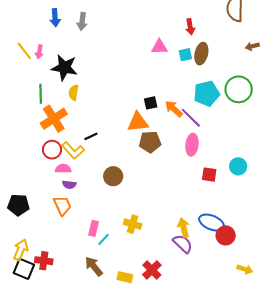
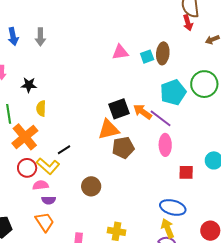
red arrow: (190, 27) -> (188, 23), moved
black star: (64, 68) -> (29, 85), size x0.6
black square: (151, 103) -> (119, 109), size x1.5
blue ellipse: (212, 223) -> (173, 207), moved

